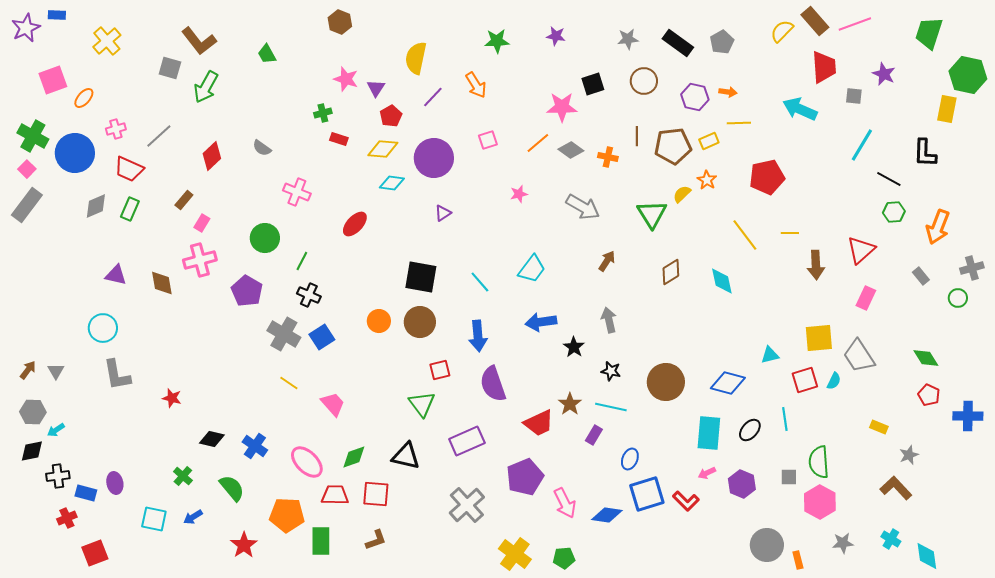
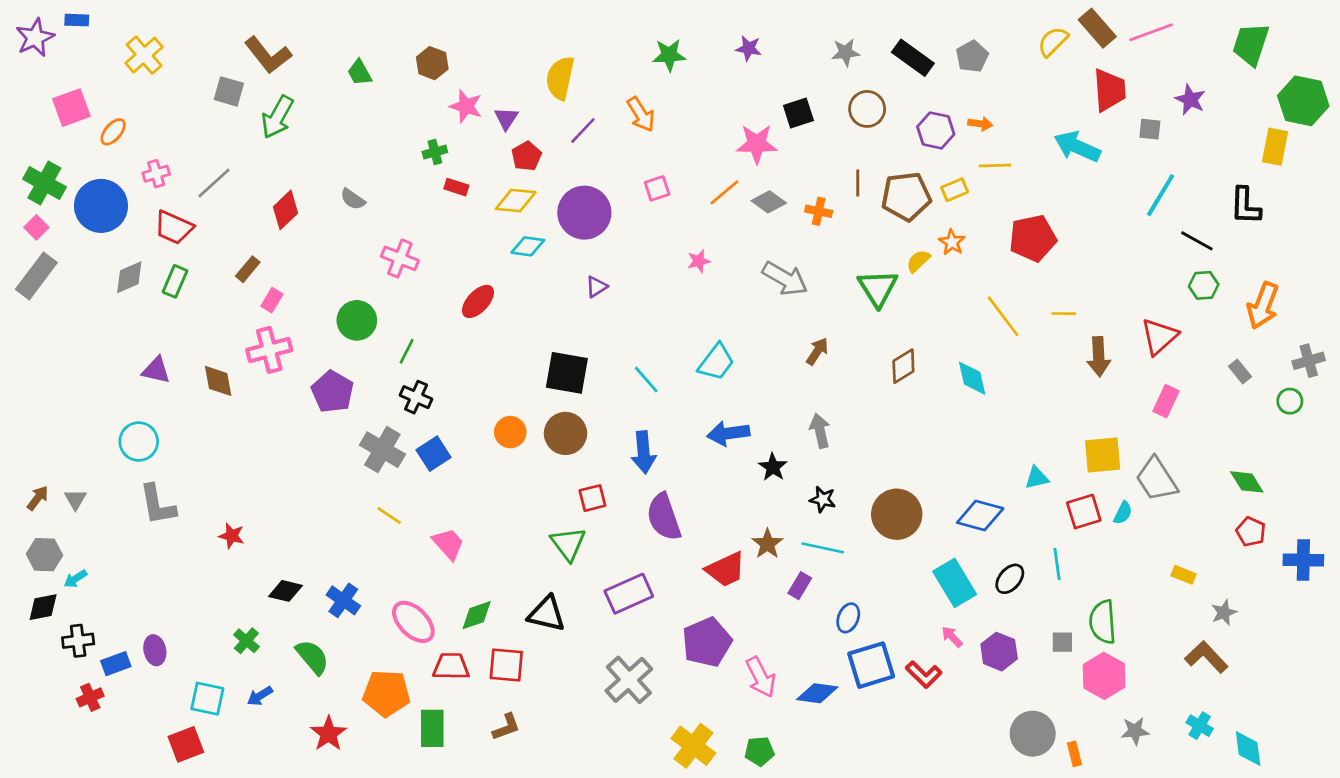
brown hexagon: (340, 22) -> (432, 63), moved
cyan rectangle: (709, 433) -> (955, 583), turned -36
pink arrow: (707, 473) -> (952, 637), turned 72
blue rectangle: (86, 493) -> (116, 664), turned -35
red square: (95, 553) -> (186, 744), moved

